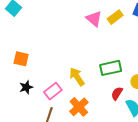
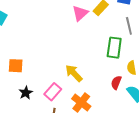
pink triangle: (94, 19) -> (80, 13), turned 48
green rectangle: (111, 68) -> (114, 48), moved, turned -60

